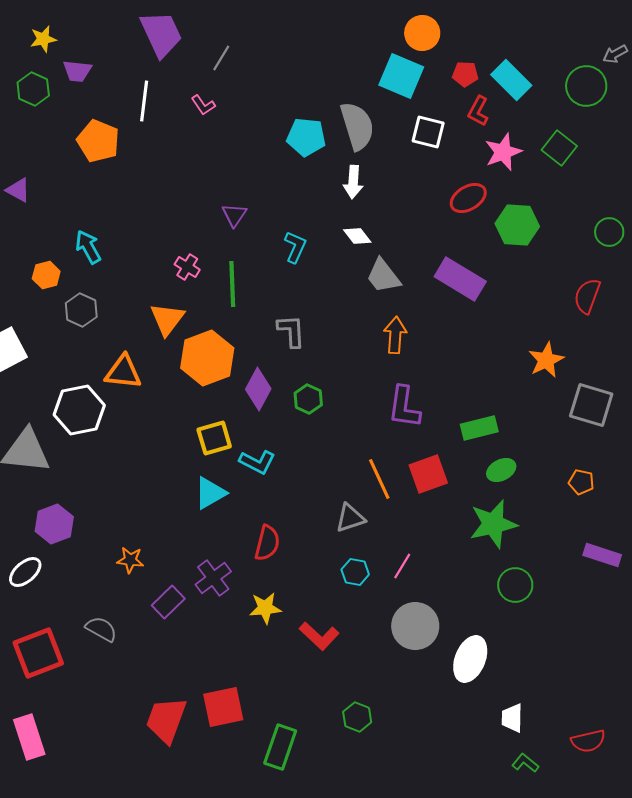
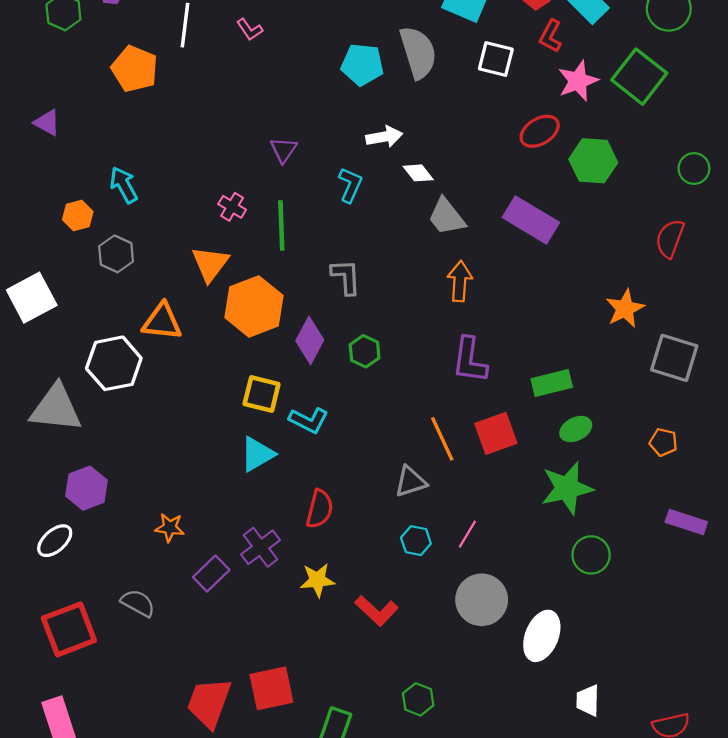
green square: (559, 148) -> (639, 77), size x1.4
white arrow: (353, 182) -> (384, 137), moved, turned -104
yellow square: (214, 438) -> (262, 394), turned 30

